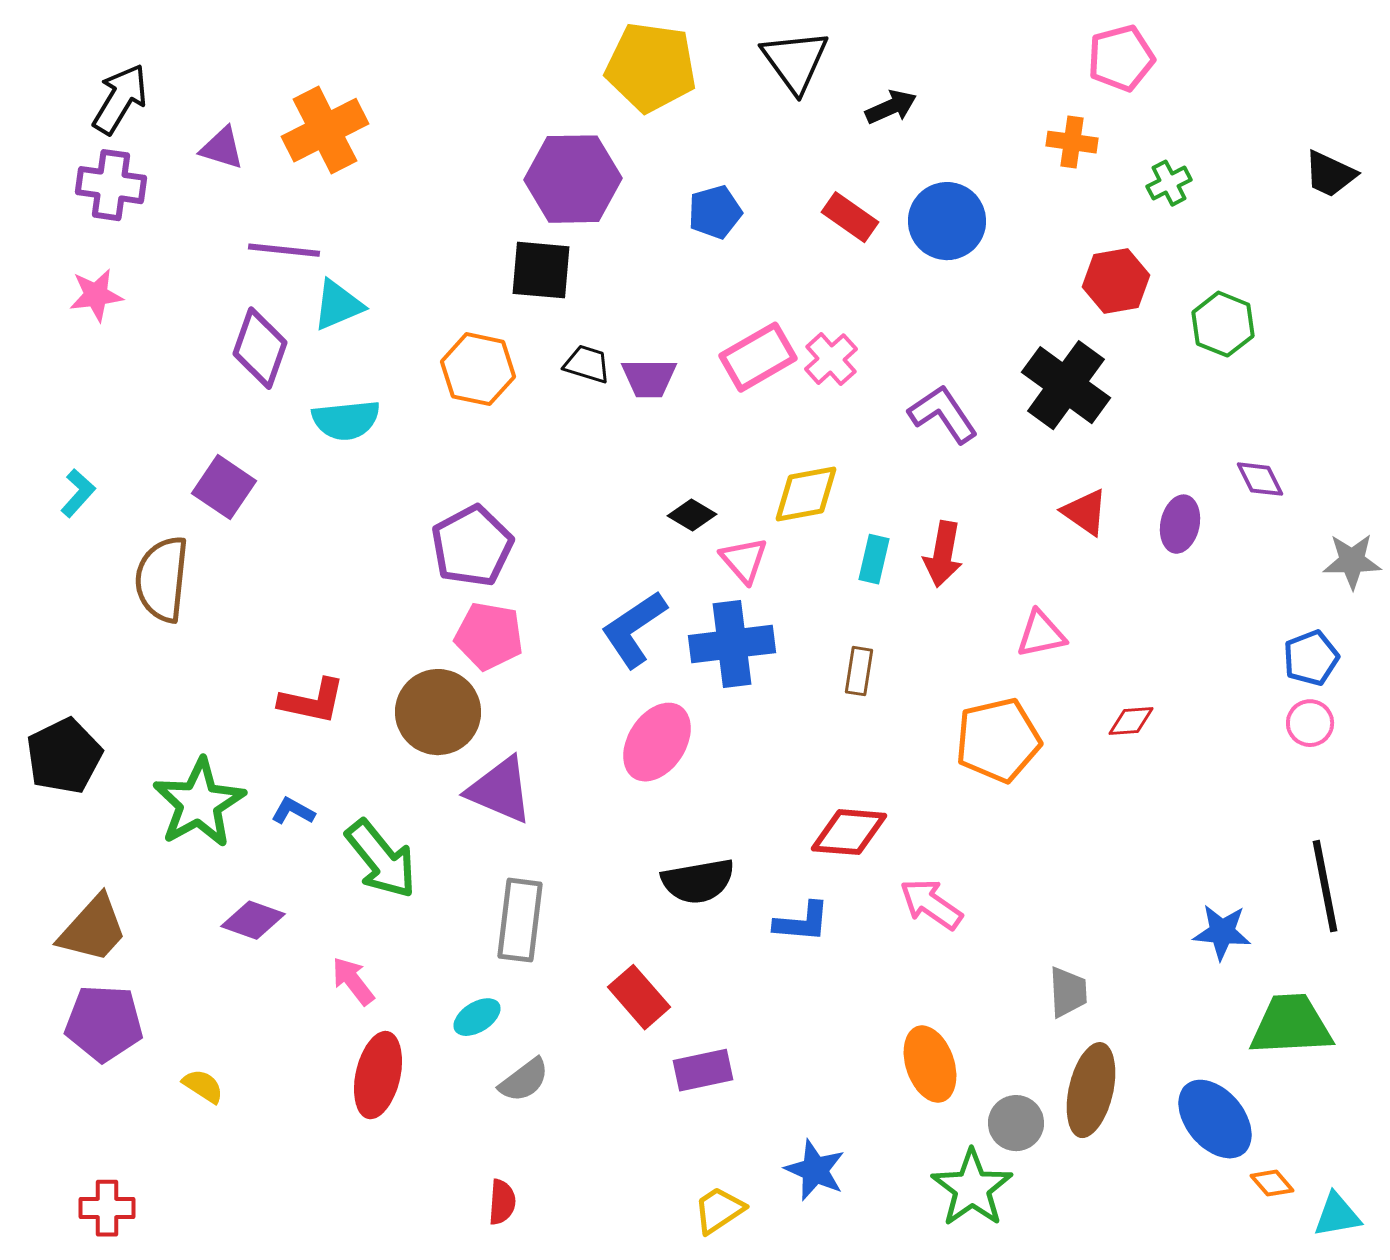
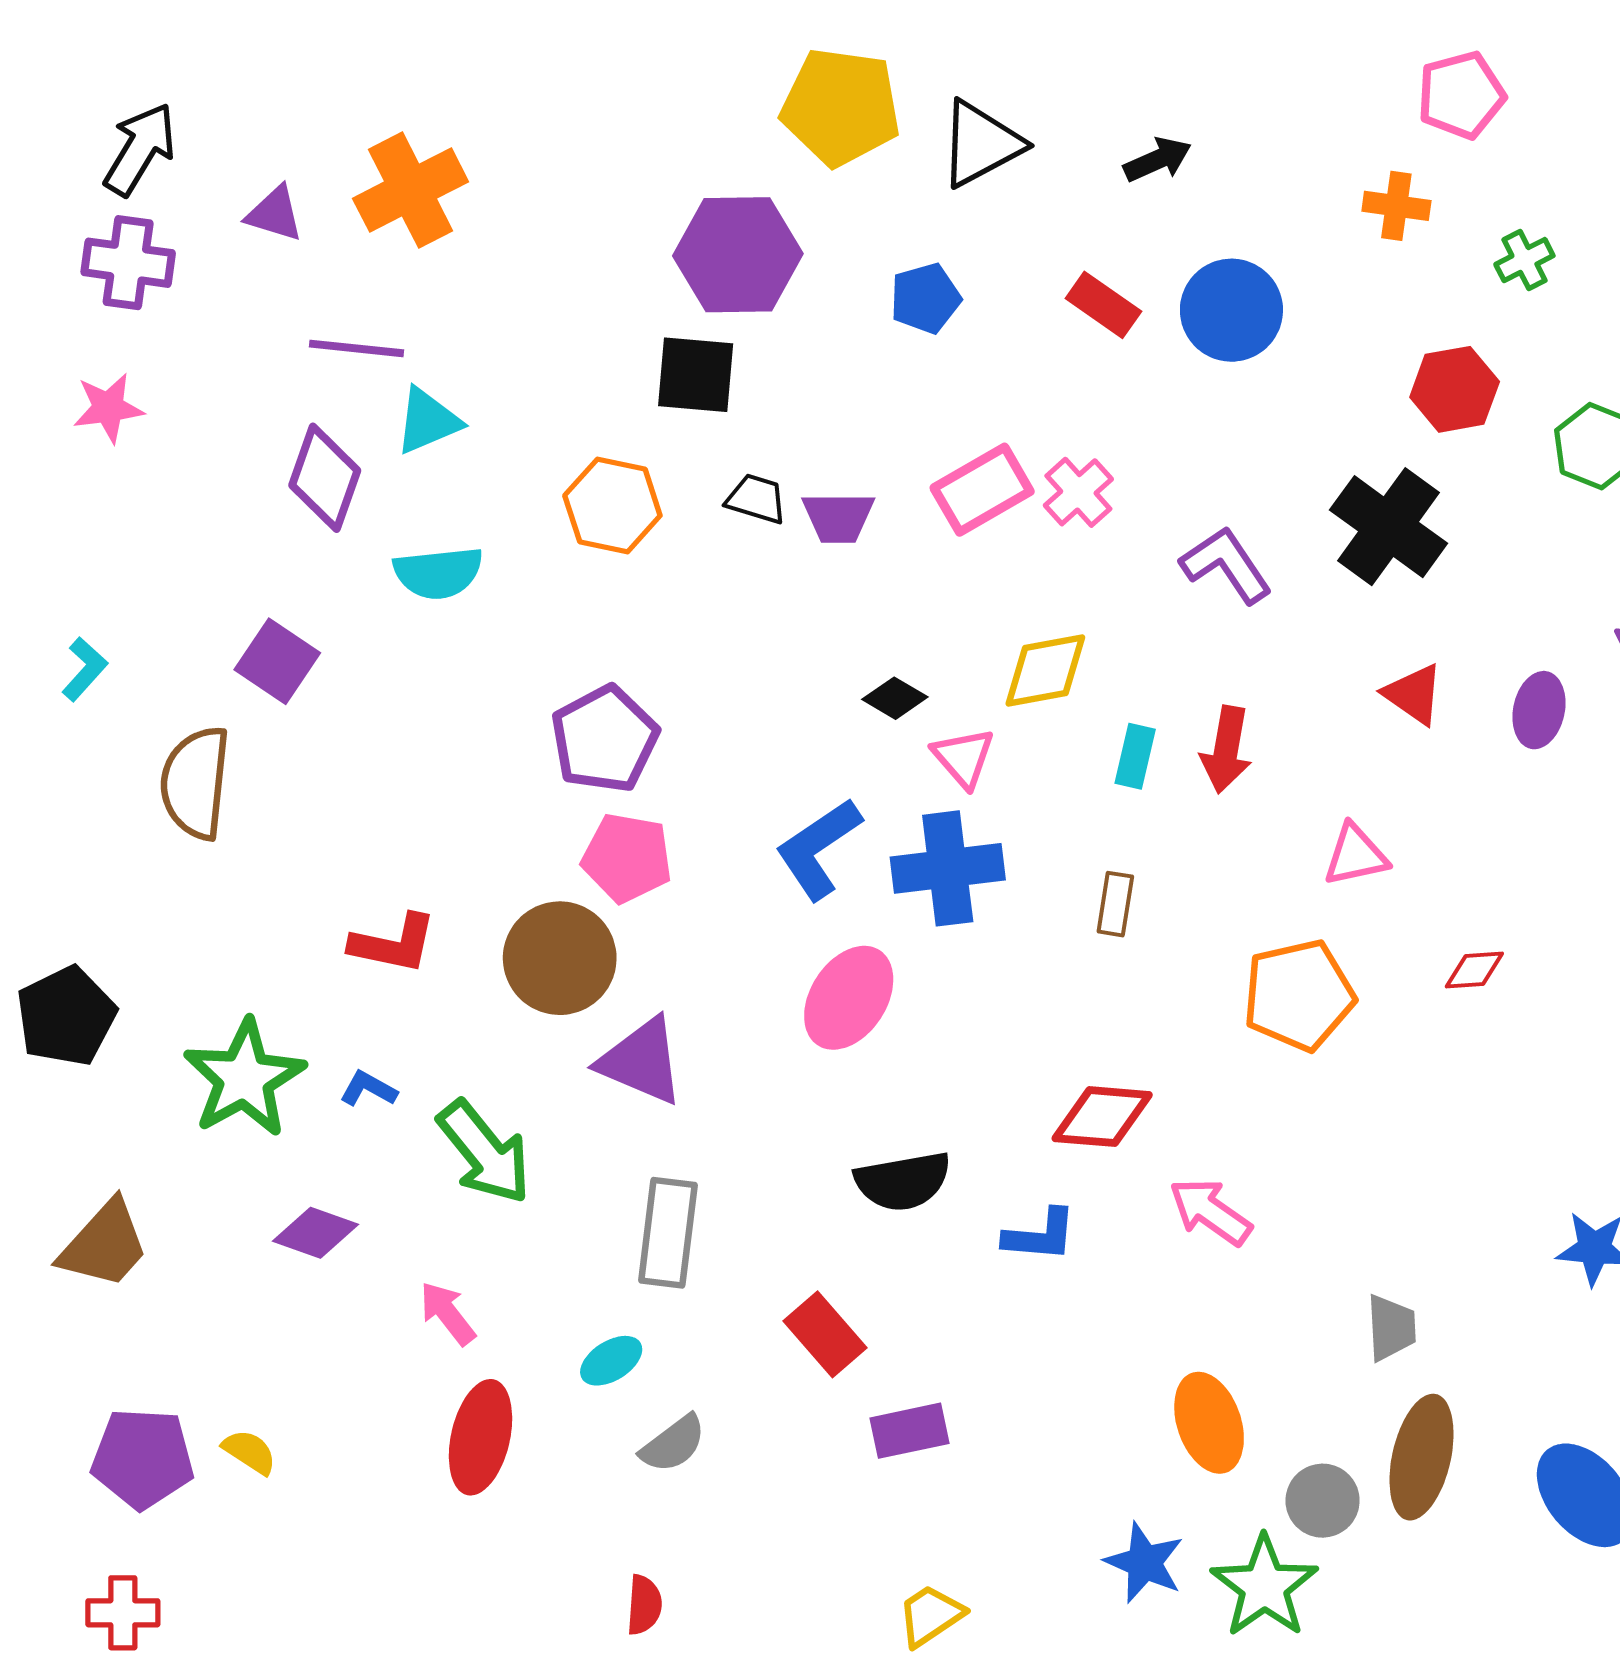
black triangle: (795, 61) -> (981, 144), moved, turned 38
purple pentagon: (104, 1023) -> (143, 1458), moved
blue star: (815, 1170) -> (1144, 1563), moved

